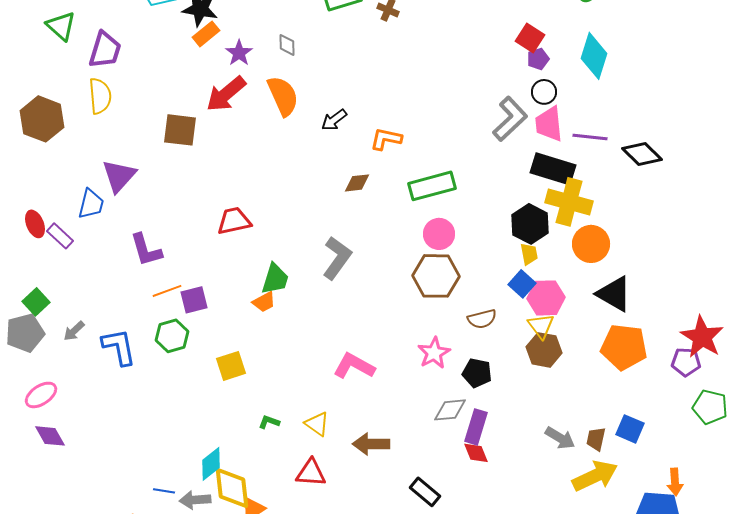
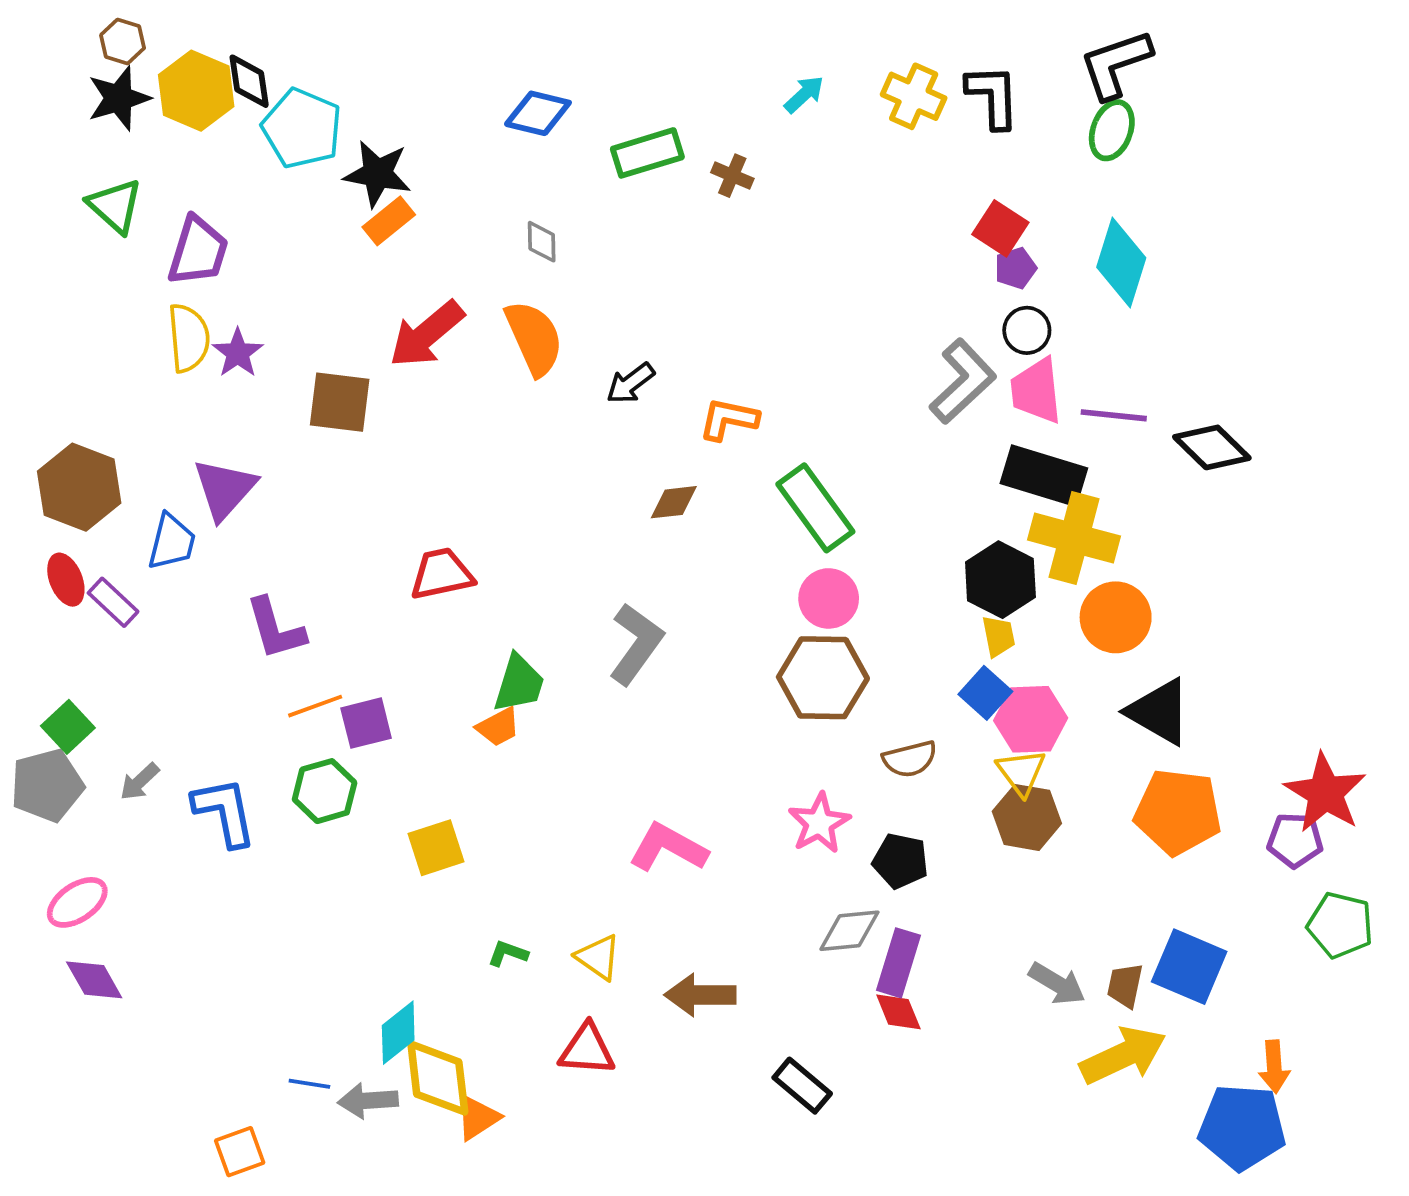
purple star: (239, 53) -> (238, 353), moved
brown hexagon: (42, 119) -> (79, 487), moved
green rectangle: (432, 186) -> (815, 508), turned 69
blue square: (630, 429) -> (1189, 967), size x1.4

